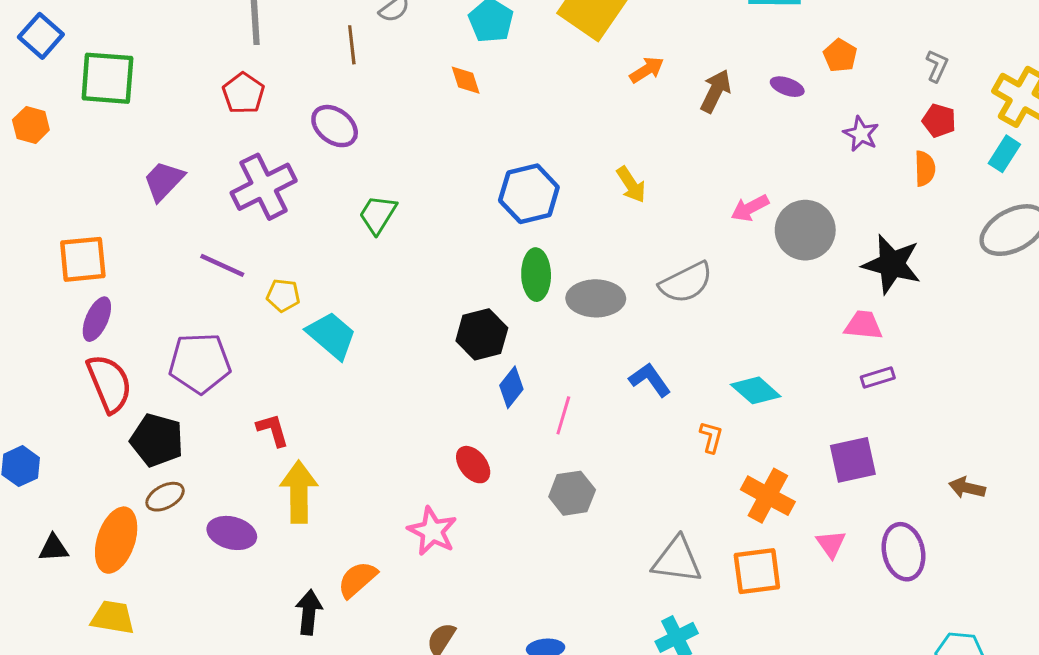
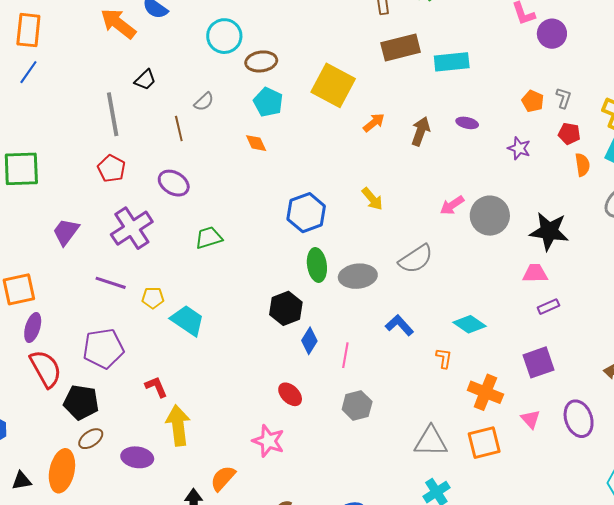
orange pentagon: (840, 56) -> (533, 101), moved
orange semicircle: (925, 169) -> (582, 165), moved
green trapezoid: (378, 214) -> (209, 238), turned 48

